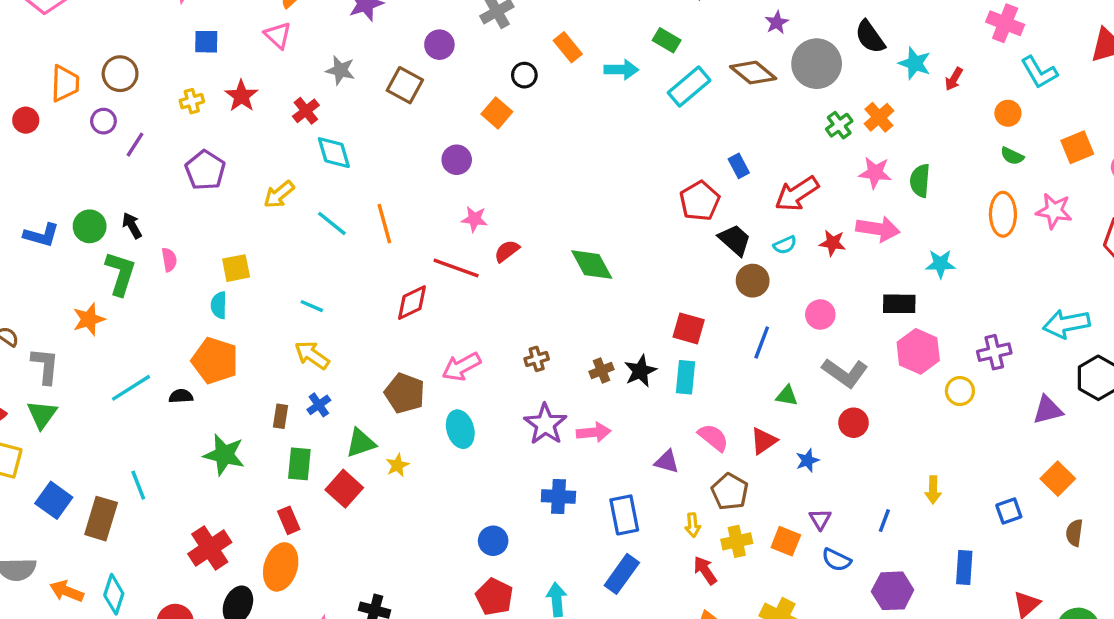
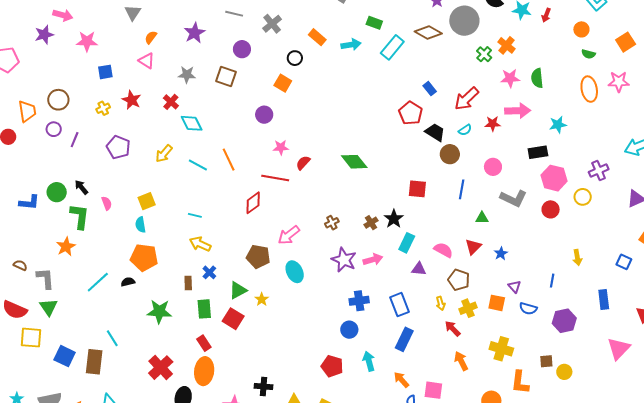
cyan rectangle: (685, 377) -> (407, 243), moved, turned 30
red circle: (854, 423) -> (551, 209), moved
blue square: (1009, 511) -> (624, 262), turned -35
blue circle: (493, 541) -> (349, 330), moved

